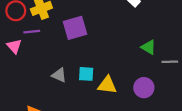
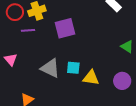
pink triangle: (14, 46) -> (11, 59), moved
gray triangle: (59, 75) -> (50, 68), size x1.5

